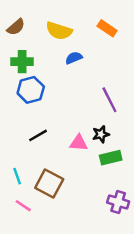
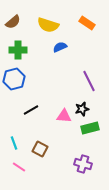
blue hexagon: (31, 90) -> (14, 79), moved
brown square: (49, 184) -> (40, 149), size x0.7
purple cross: (118, 202) -> (83, 164), moved

